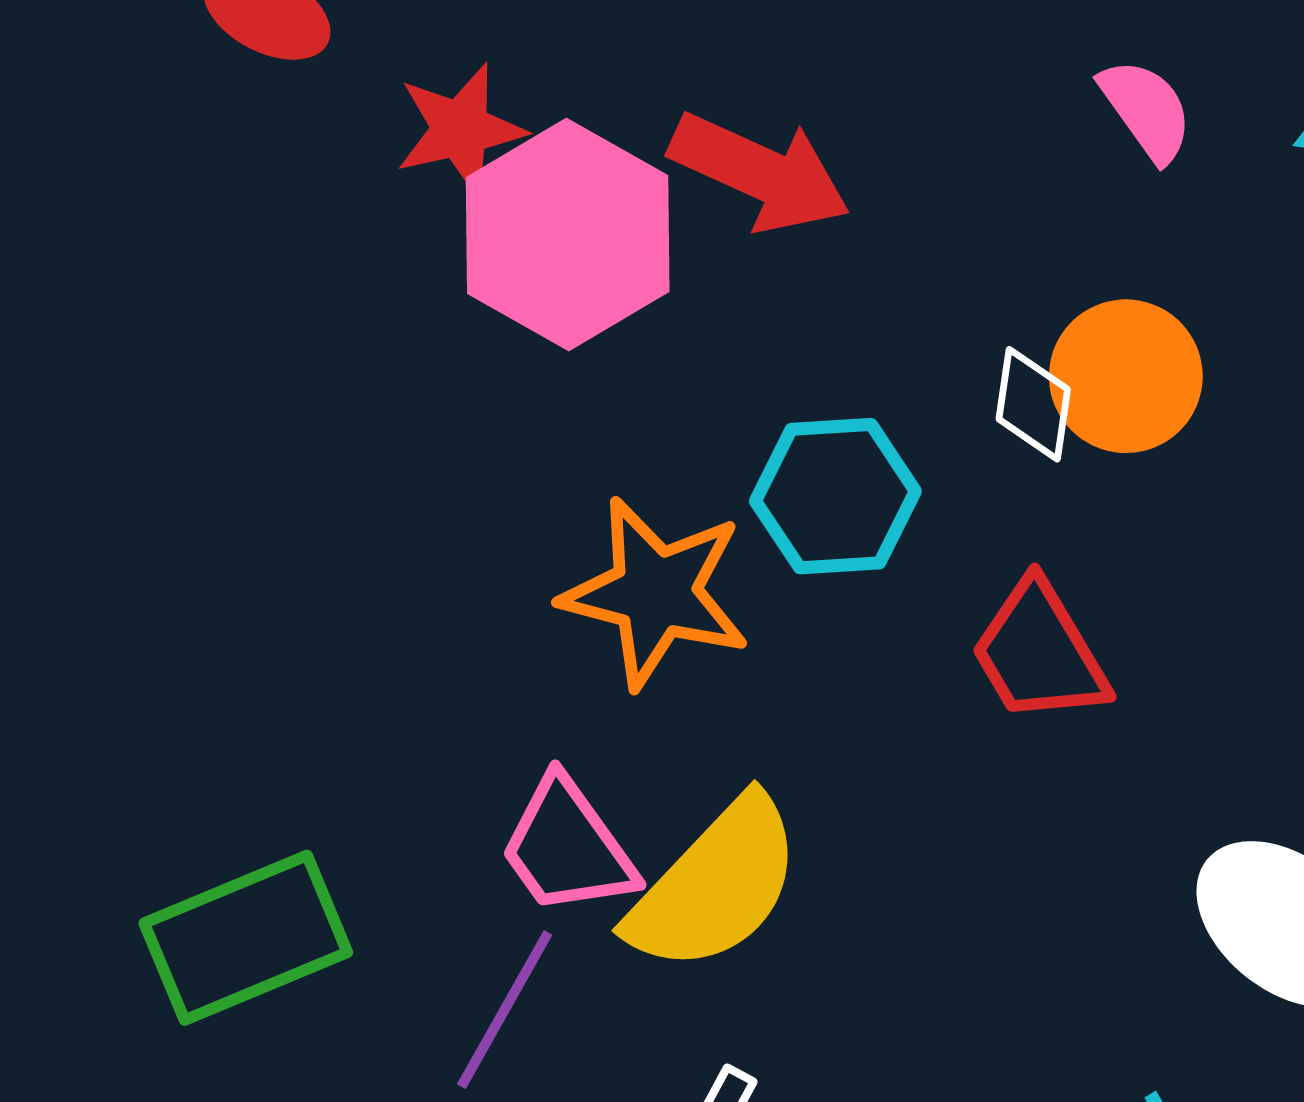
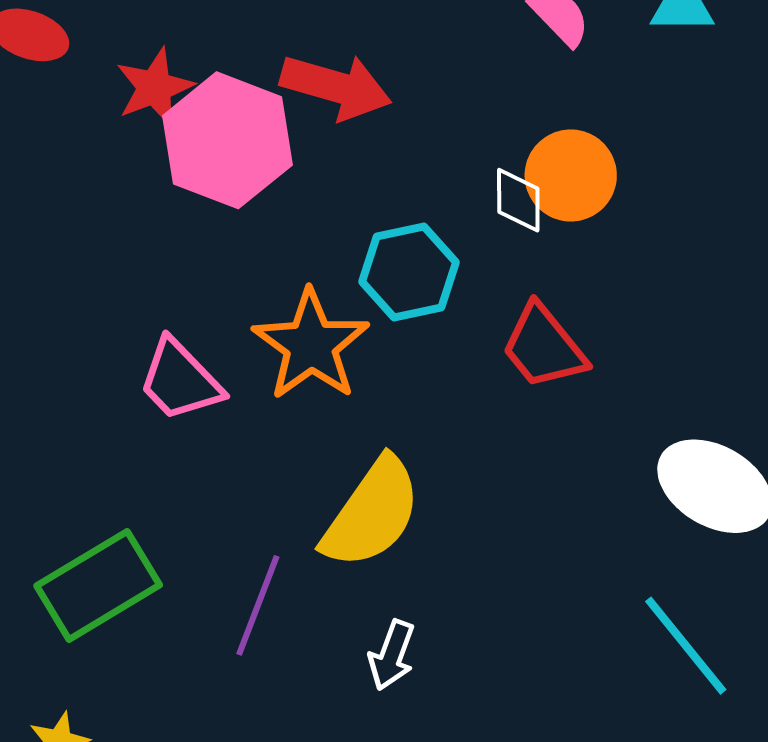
orange star: (656, 593) -> (311, 345), turned 30
pink trapezoid: (567, 847) -> (180, 380), moved

